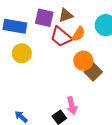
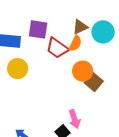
brown triangle: (66, 15) -> (80, 27), moved

